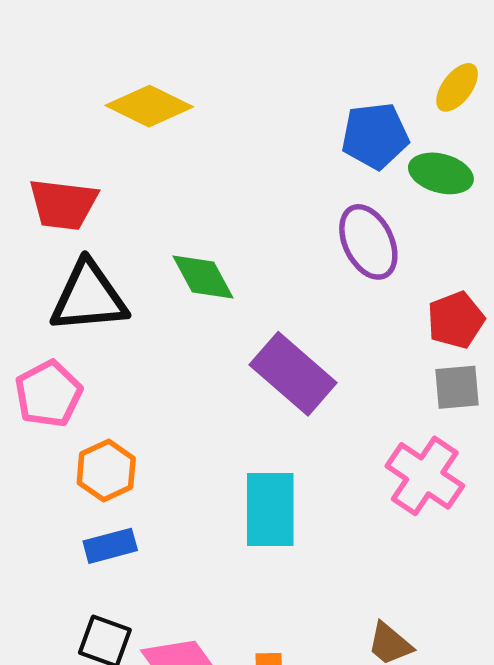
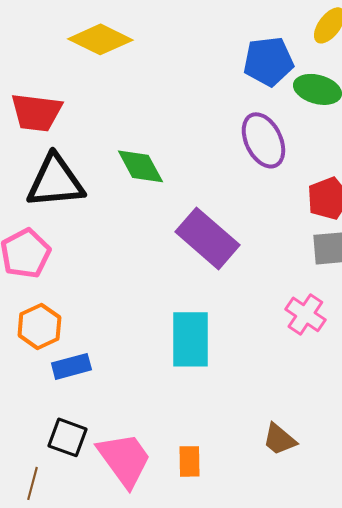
orange hexagon: (106, 471) -> (39, 326), moved
pink cross: (425, 476) -> (305, 314), size x0.7

